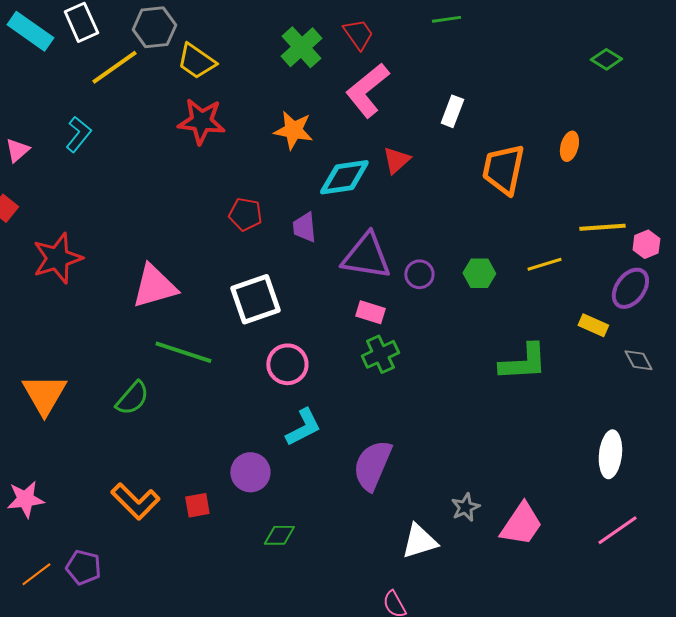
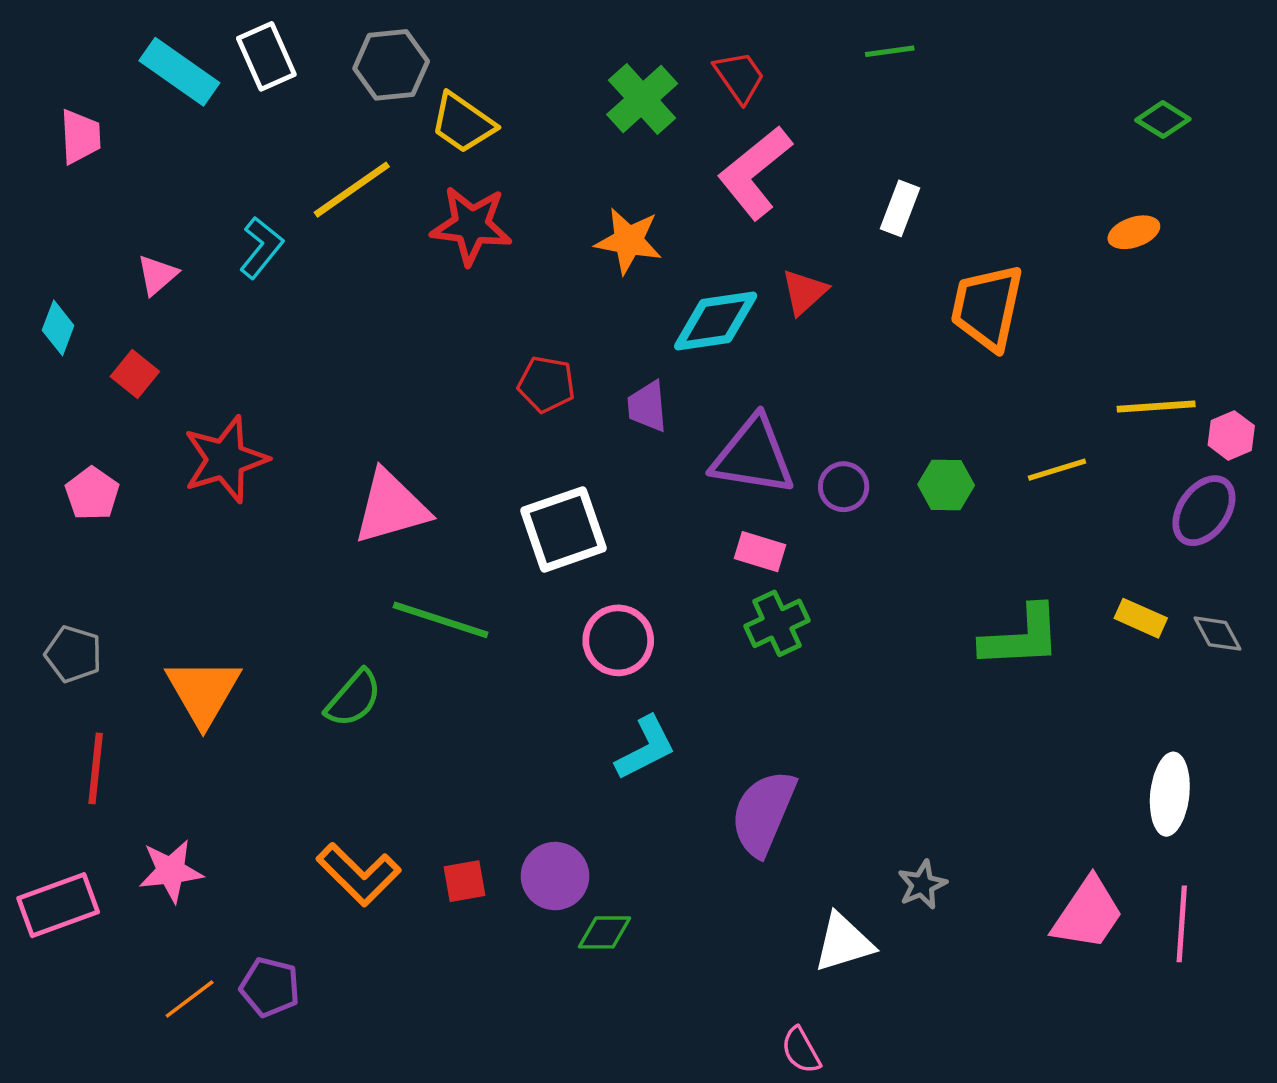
yellow line: (114, 67) -> (352, 190), moved
orange ellipse: (569, 146) -> (1134, 232), moved, turned 56
yellow rectangle: (593, 325) -> (1141, 618), moved
purple circle: (250, 472) -> (555, 876), moved
pink trapezoid: (521, 524) -> (1088, 914), moved
pink line: (617, 530) -> (1182, 924), turned -51

